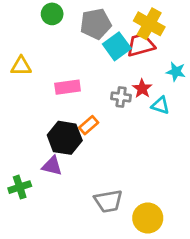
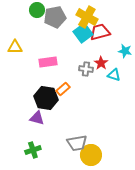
gray pentagon: (96, 24) -> (55, 17), moved
yellow cross: (149, 24) -> (87, 17), moved
green cross: (20, 187) -> (33, 150), moved
yellow circle: (148, 218) -> (91, 155), moved

